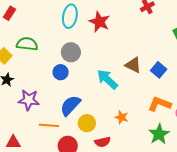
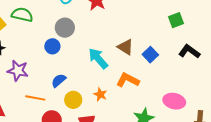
orange L-shape: (160, 104) -> (128, 80), moved
blue semicircle: (70, 105) -> (59, 80), size x0.7
orange star: (122, 117) -> (100, 94), moved

